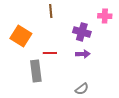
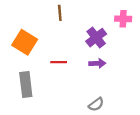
purple cross: (82, 32) -> (96, 38), turned 36
gray rectangle: (36, 71) -> (26, 84), moved

